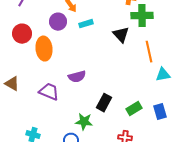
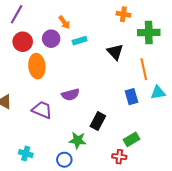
green cross: (142, 16) -> (149, 33), moved
red circle: (22, 34) -> (23, 42), moved
green rectangle: (134, 109) -> (131, 139), moved
blue rectangle: (160, 112) -> (131, 97), moved

